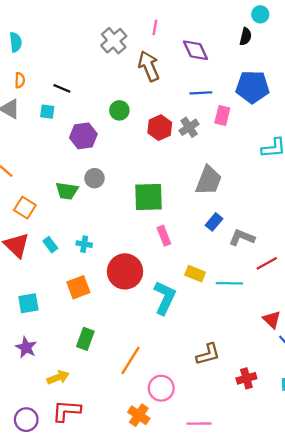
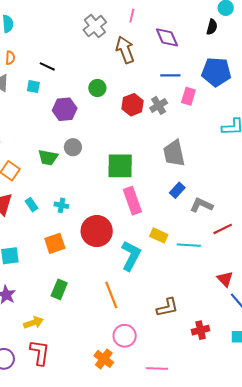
gray trapezoid: (209, 180) -> (174, 153), turned 144
pink rectangle: (164, 236) -> (132, 201), size x1.5
orange line: (130, 360) -> (111, 295), moved, turned -56
red L-shape: (66, 411) -> (40, 353), turned 92

